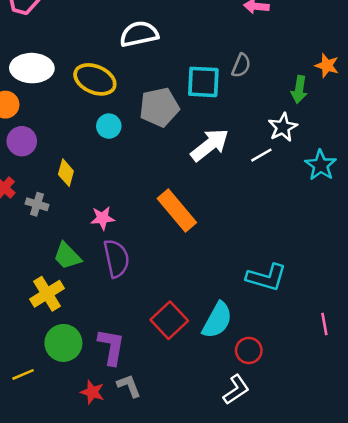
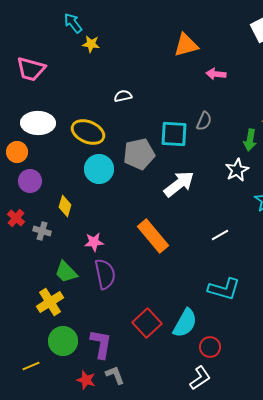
white semicircle: (139, 34) -> (123, 96), size x0.6
cyan circle: (109, 126) -> (99, 169), size x1.5
white line: (261, 155) -> (220, 235), moved

